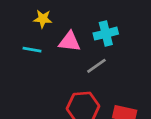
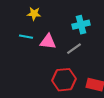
pink triangle: (70, 42) -> (48, 42), moved

